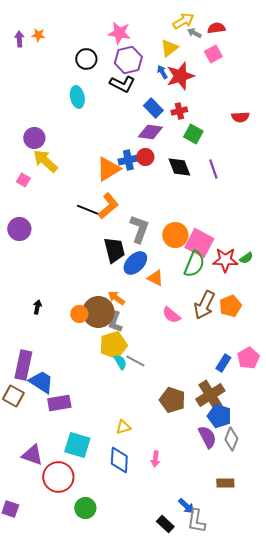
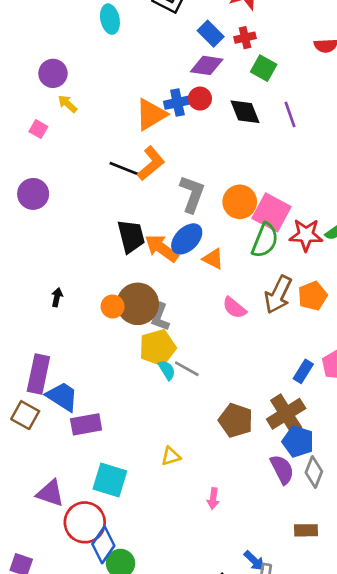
yellow arrow: (45, 161) -> (68, 104), size x0.6
black trapezoid: (114, 250) -> (131, 236), moved
orange arrow: (116, 298) -> (162, 248), moved, size x1.5
blue diamond: (119, 460) -> (103, 545), moved, turned 32

